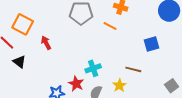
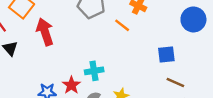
red arrow: (46, 43) -> (45, 32), size x1.6
brown line: (133, 69) -> (175, 82), moved

